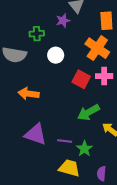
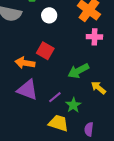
red square: (81, 79) -> (45, 51), moved
orange arrow: (29, 94) -> (25, 63), moved
purple line: (65, 141) -> (55, 97), turned -48

